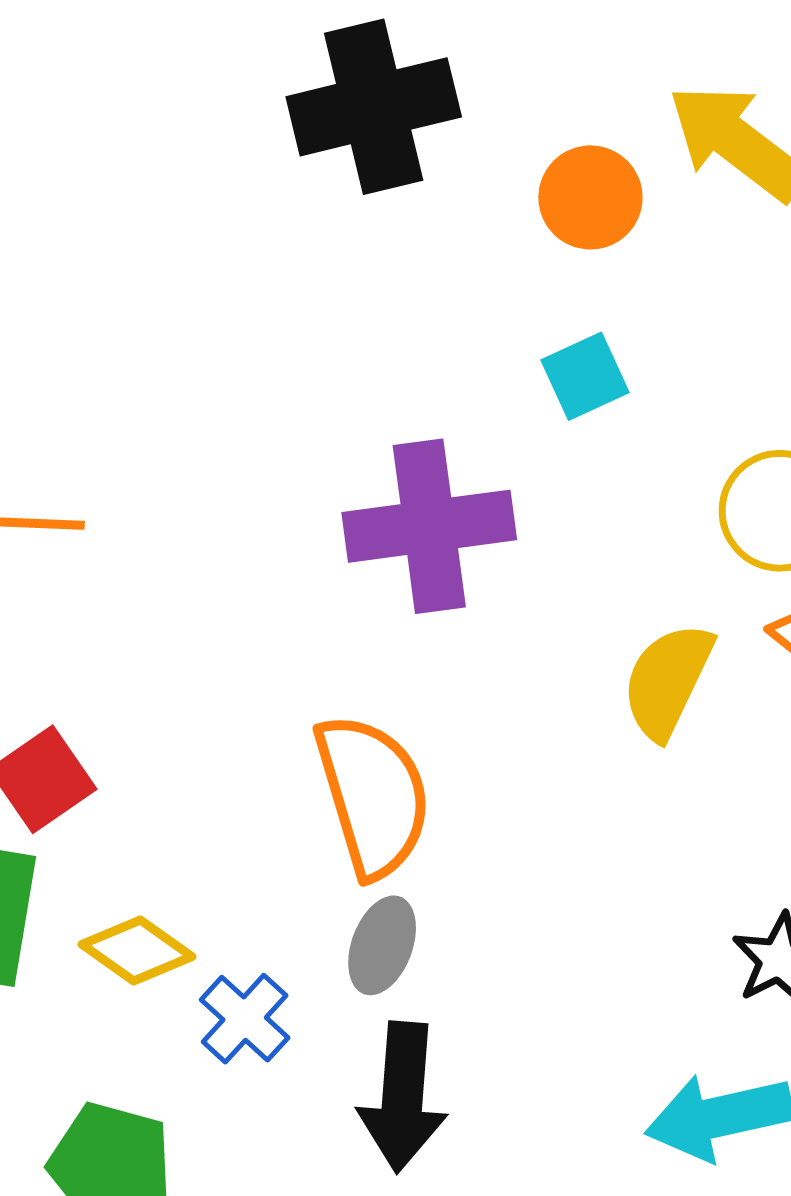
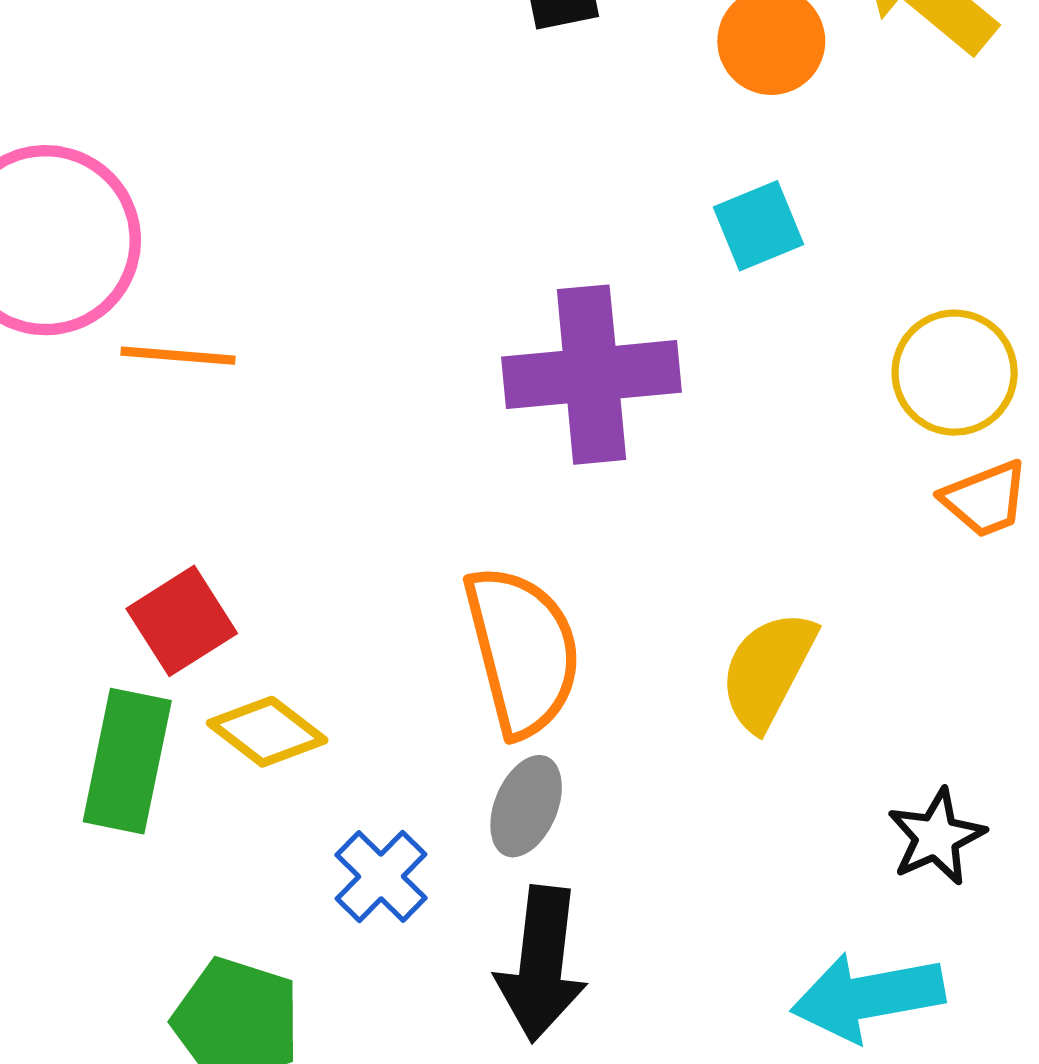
yellow semicircle: (668, 681) -> (768, 670), moved
yellow diamond: (137, 951) -> (267, 732), moved

